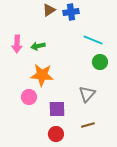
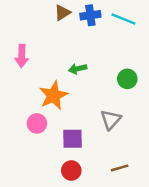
cyan line: (93, 40) -> (123, 19), moved
green arrow: (38, 46) -> (78, 69), moved
orange star: (42, 75) -> (53, 95), turned -30
brown line: (88, 125) -> (120, 168), moved

